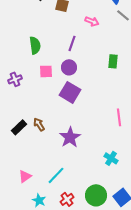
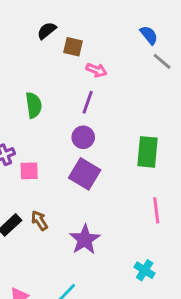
pink arrow: (92, 21) -> (96, 70), moved
green rectangle: (113, 61) -> (147, 152), moved, size x1.5
pink square: (46, 71) -> (29, 171), moved

